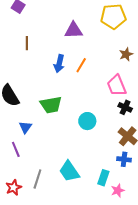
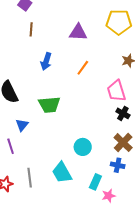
brown line: (27, 43) -> (31, 29), moved
blue arrow: (59, 64) -> (46, 61), moved
cyan circle: (87, 121) -> (83, 147), moved
gray line: (37, 179) -> (30, 178), turned -30

